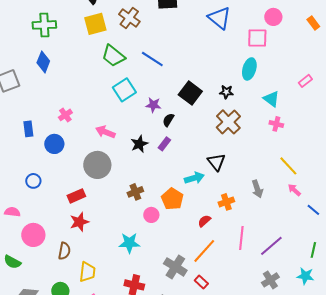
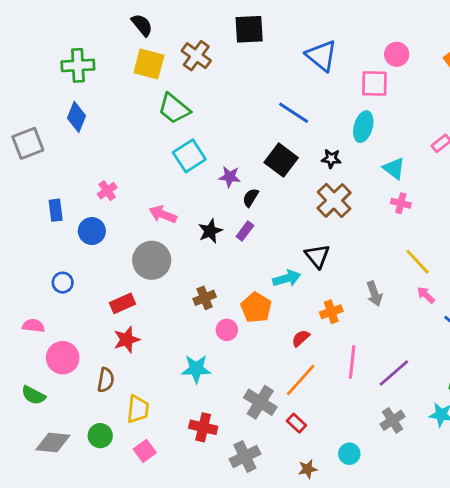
yellow square: (95, 24) -> (149, 64), turned 30
blue line: (152, 59) -> (294, 113), moved

